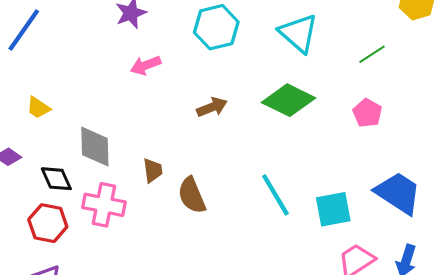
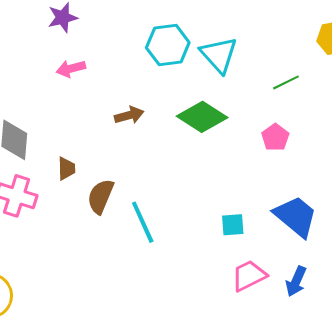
cyan hexagon: (216, 27) -> (168, 45), moved
brown semicircle: (192, 195) -> (101, 196), turned 39
cyan line: (275, 195) -> (143, 222), moved
cyan square: (333, 209) -> (233, 225), size x0.7

